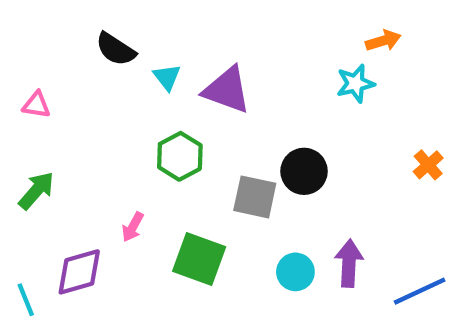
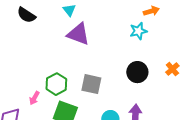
cyan triangle: (167, 77) -> (69, 10), moved
green hexagon: (180, 156) -> (56, 84), moved
black circle: (304, 171) -> (137, 72), moved

